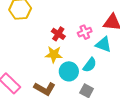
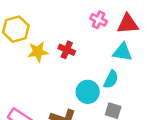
pink cross: (85, 32) -> (98, 20), moved, turned -32
yellow star: (54, 54) -> (38, 52), moved

